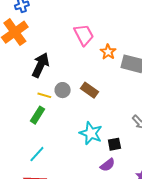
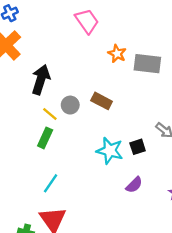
pink trapezoid: (84, 35) -> (87, 21), moved
yellow line: (44, 95) -> (50, 114), turned 32
black square: (114, 144) -> (138, 147), moved

